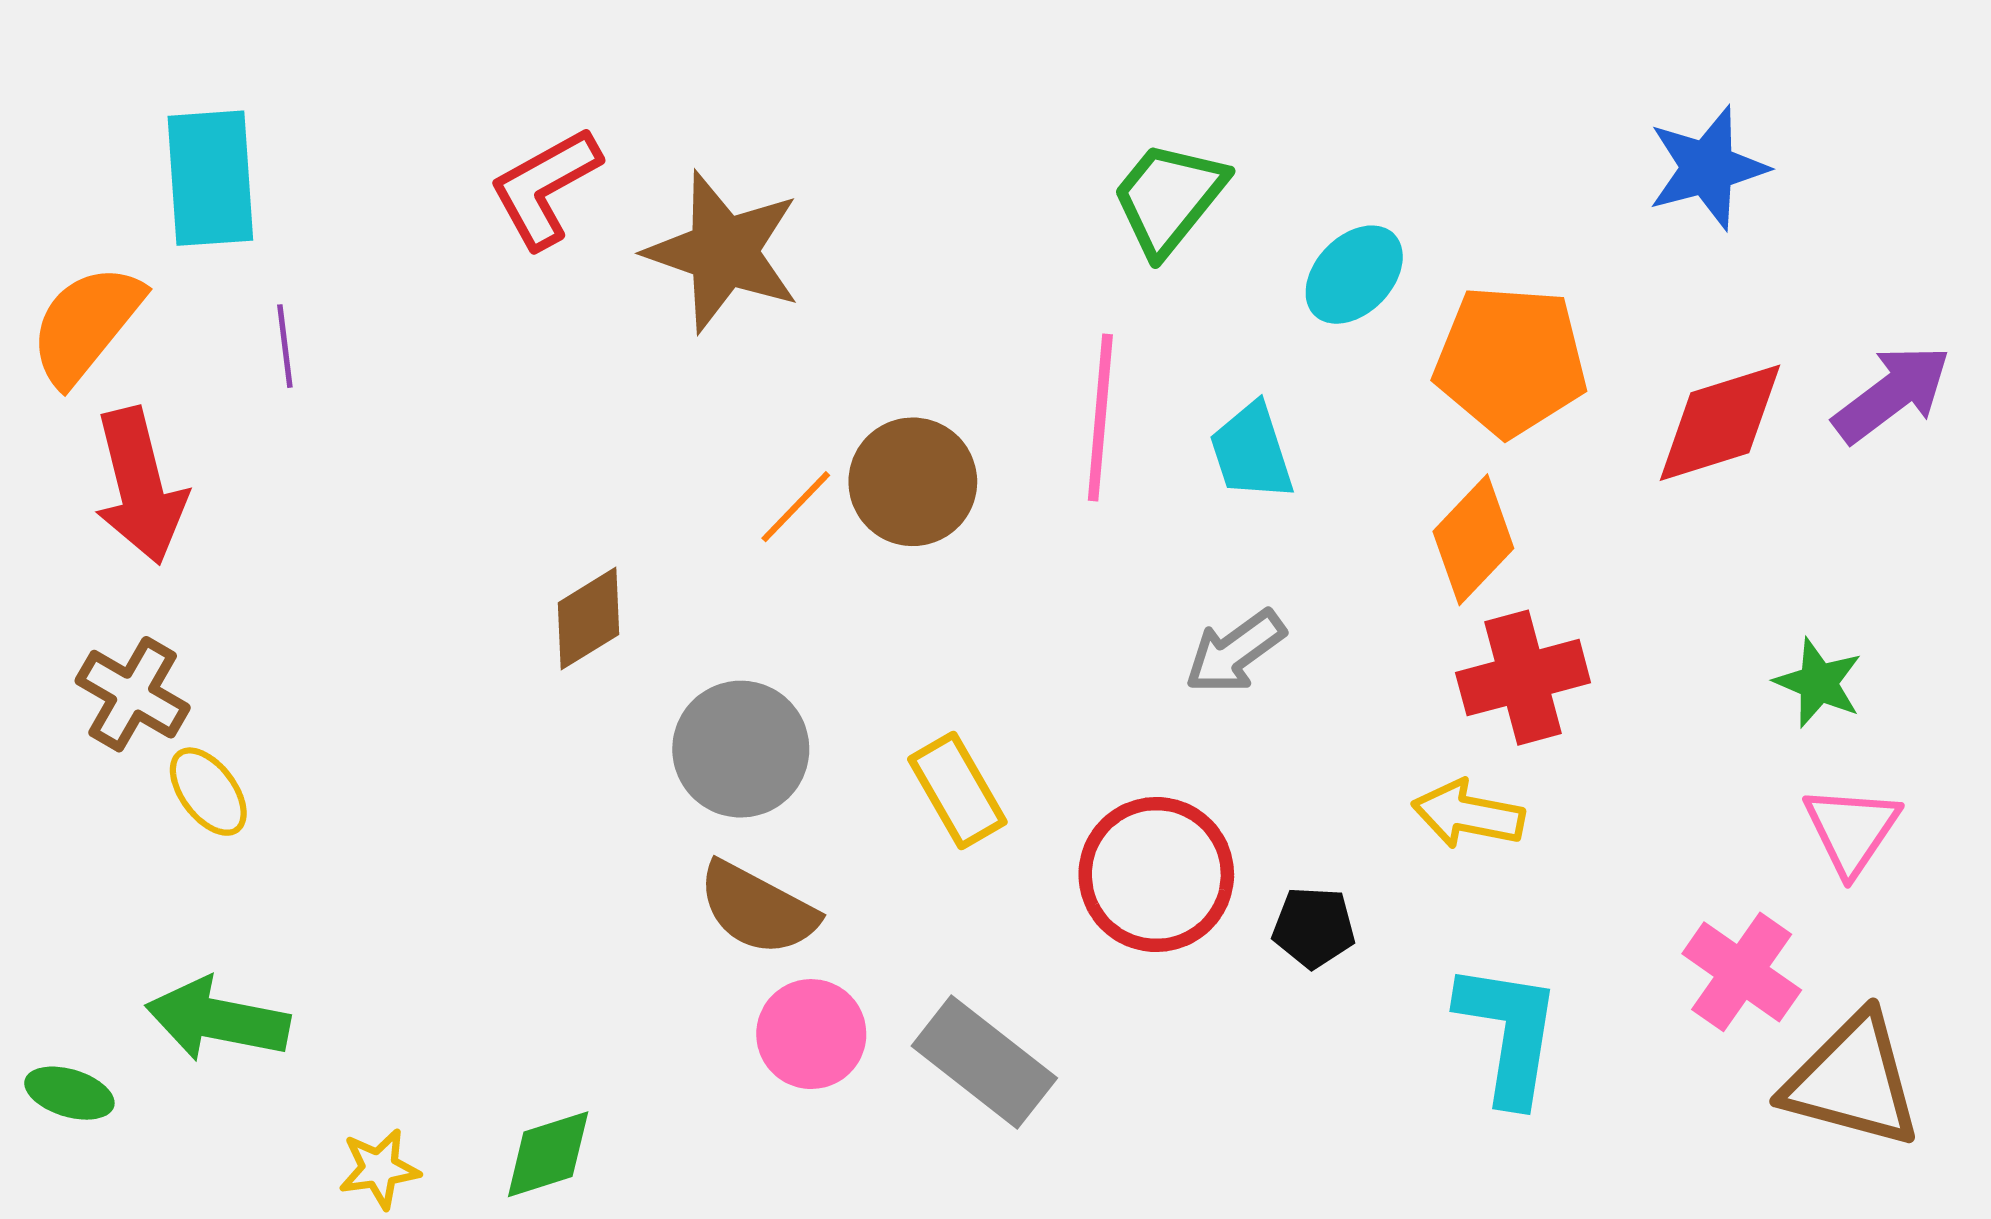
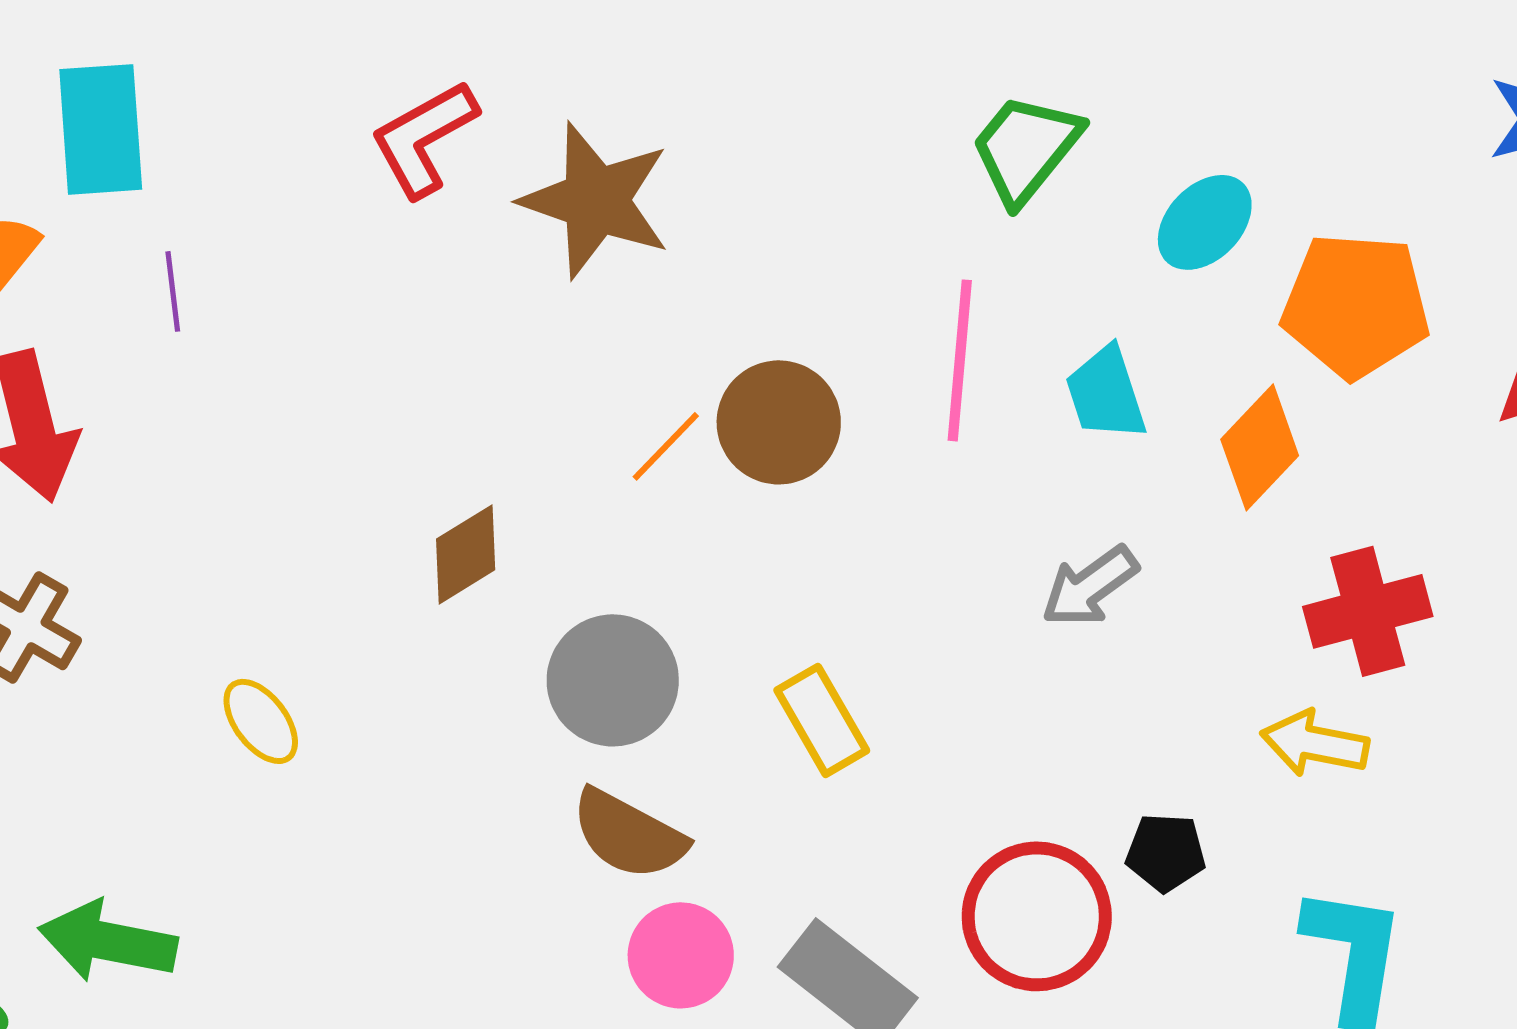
orange diamond: (1473, 540) -> (1260, 447), moved
yellow ellipse: (208, 792) -> (261, 721), moved
red circle: (1156, 874) -> (1037, 916), moved

